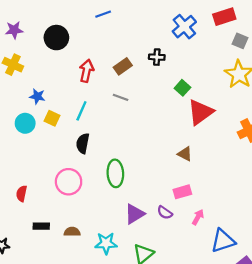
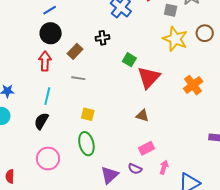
black circle: (56, 38) -> (51, 33), moved
yellow square: (52, 118) -> (88, 114), moved
black semicircle: (83, 143) -> (41, 121), moved, turned 30

